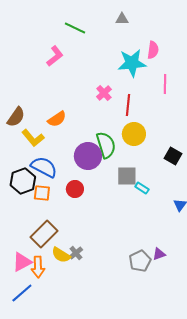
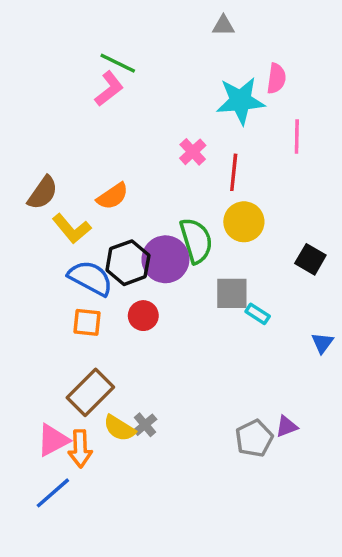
green line: (75, 28) -> (118, 63), moved
black hexagon: (23, 181) -> (128, 263), moved

